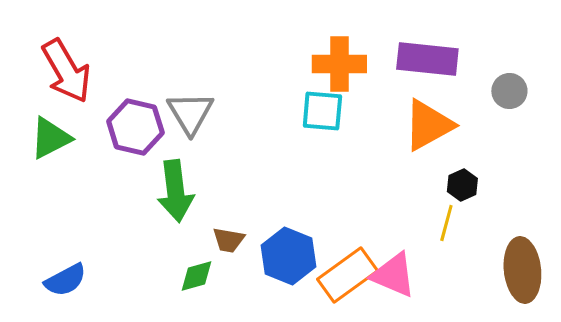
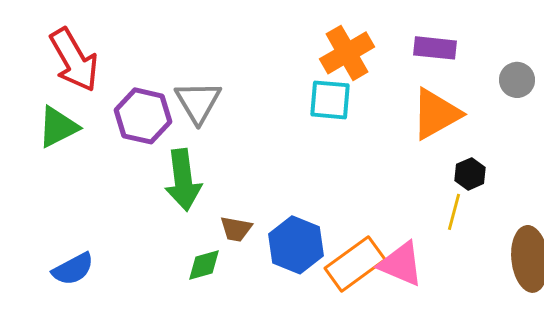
purple rectangle: (427, 59) -> (435, 48), size x0.7
orange cross: (339, 64) -> (347, 53), turned -30

